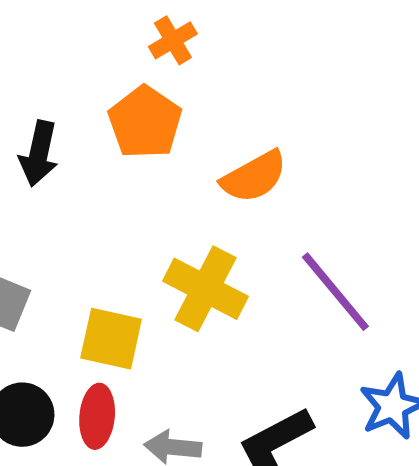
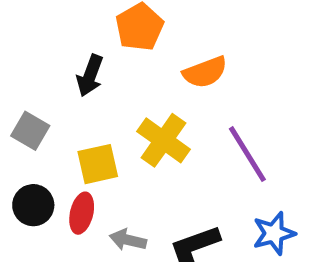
black arrow: (39, 153) -> (90, 76), moved
yellow square: (111, 339) -> (98, 164), turned -33

